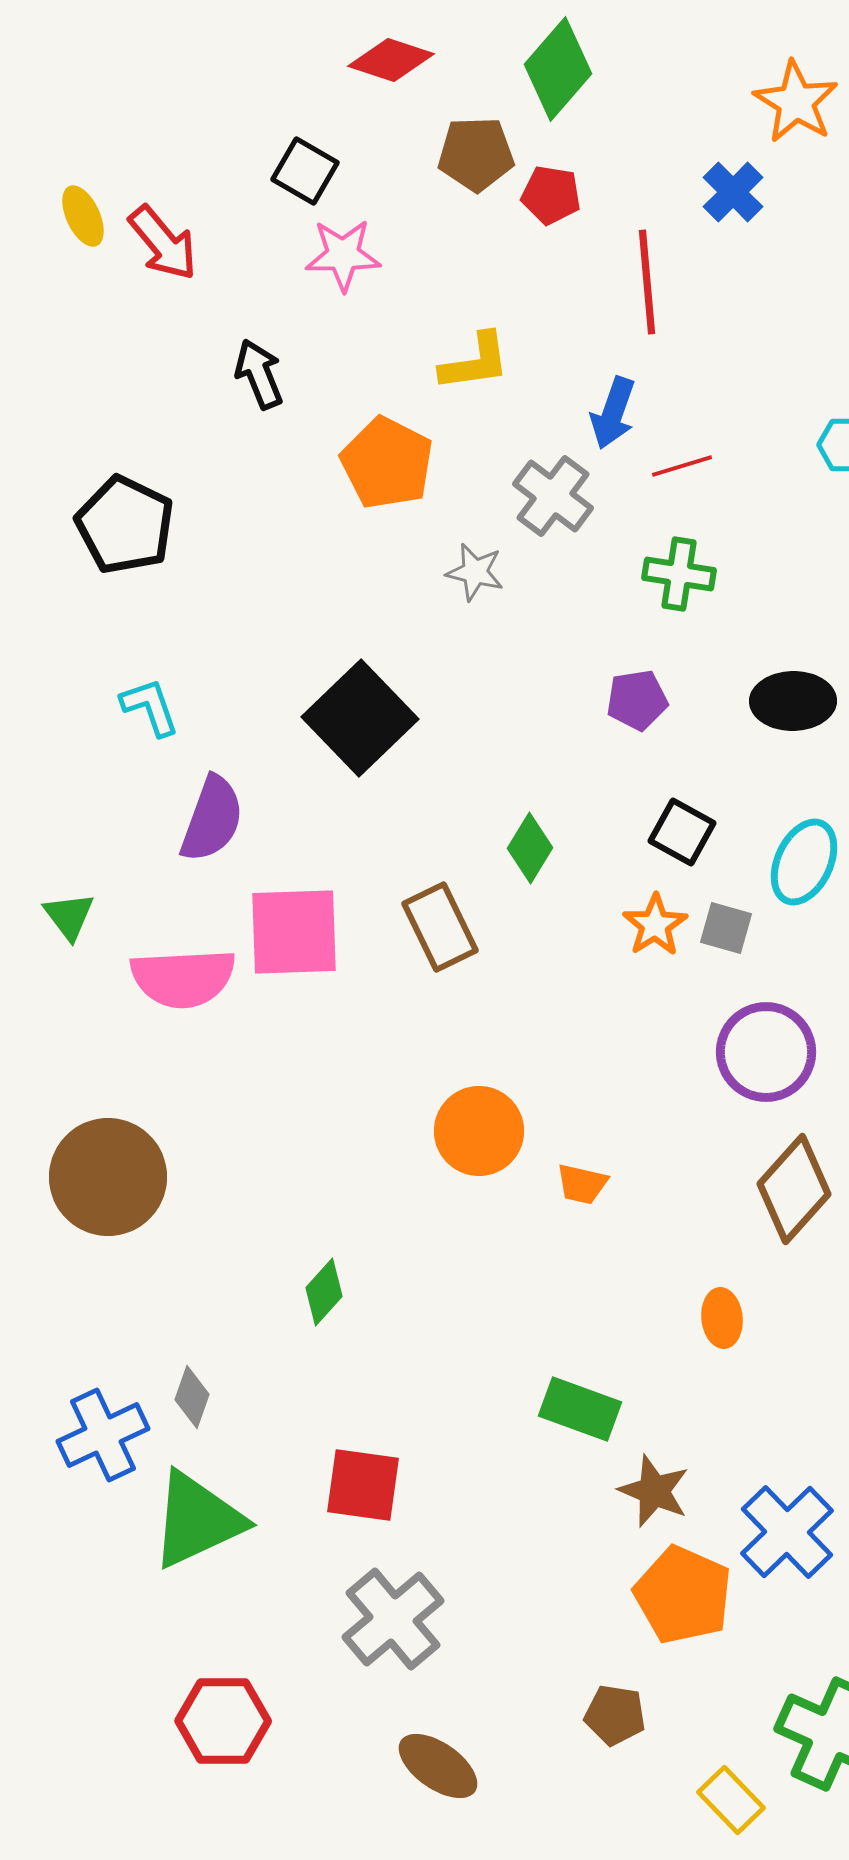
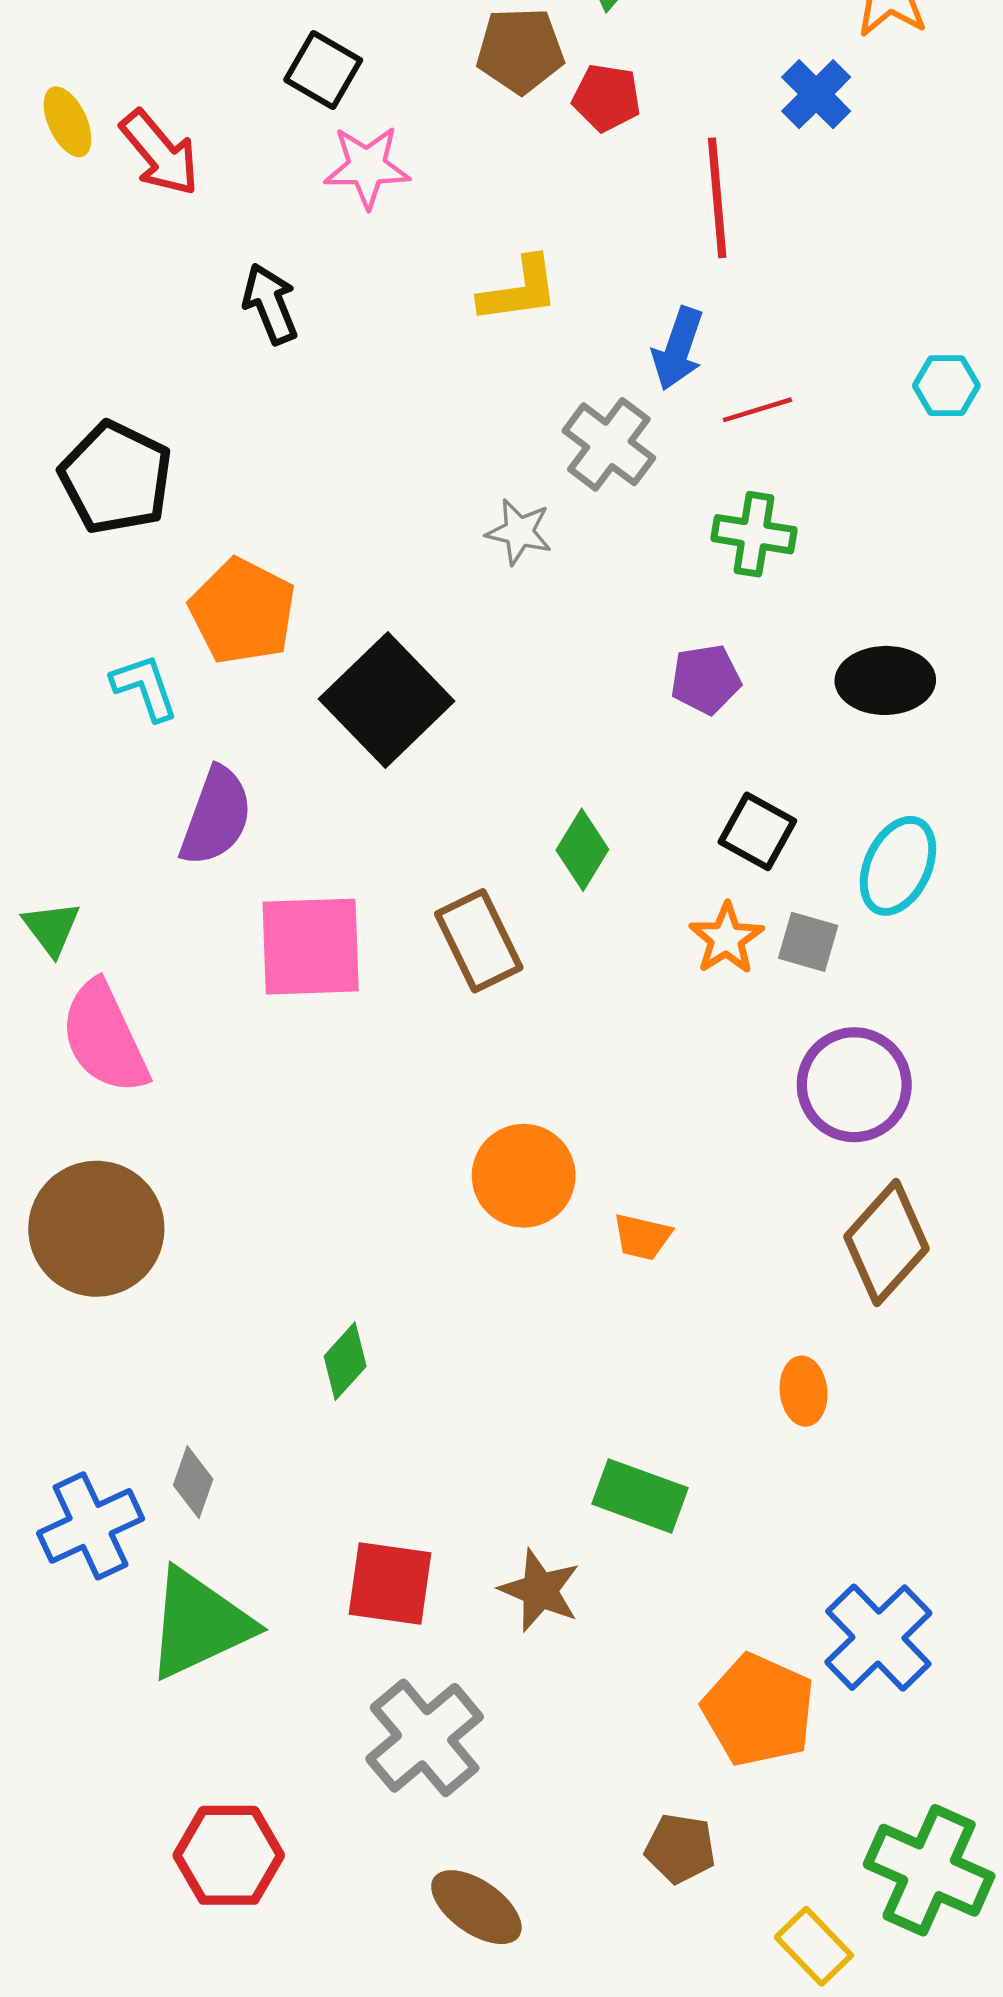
orange pentagon: (387, 463) -> (243, 611), moved
pink semicircle: (183, 978) -> (104, 1038), moved, turned 68
brown star: (654, 1491) -> (540, 1590), moved

